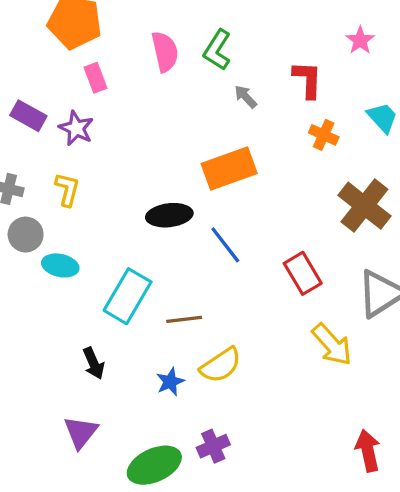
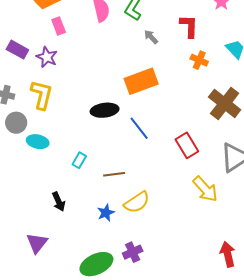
yellow L-shape: (67, 189) -> (42, 95), size x1.4
cyan rectangle: (128, 296) -> (79, 160), size x0.5
purple triangle: (81, 432) -> (37, 243), moved

